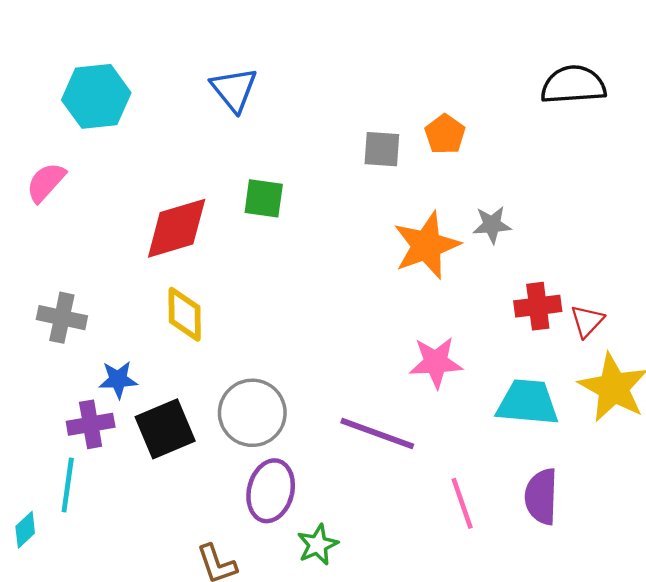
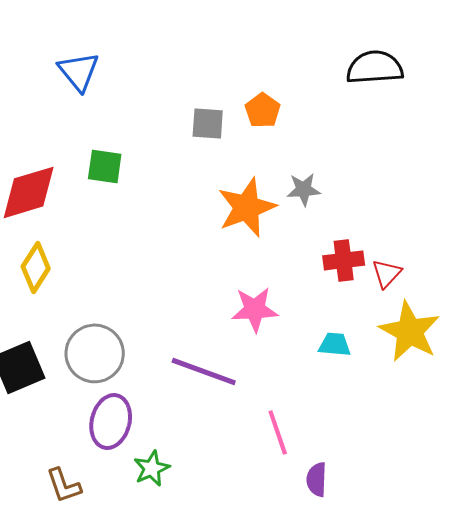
yellow diamond: (185, 314) -> (36, 267), turned 33
cyan trapezoid: (527, 402) -> (335, 344), size x0.6
purple semicircle: (541, 497) -> (317, 479), moved, size x0.7

